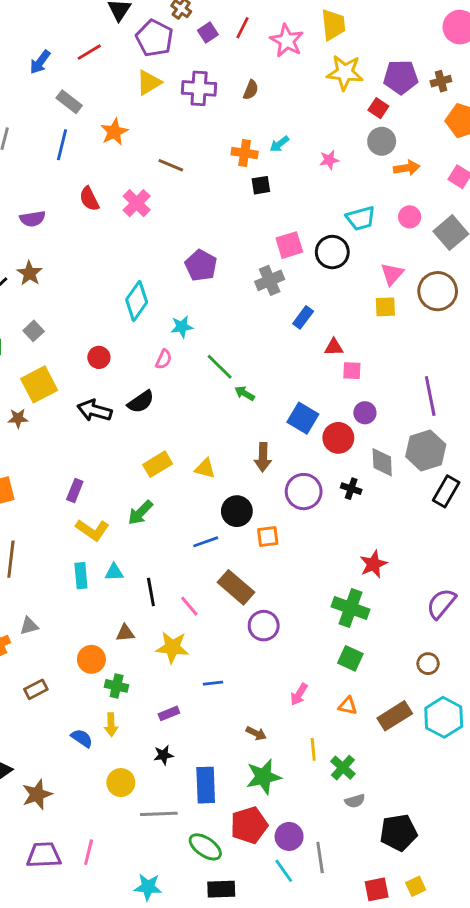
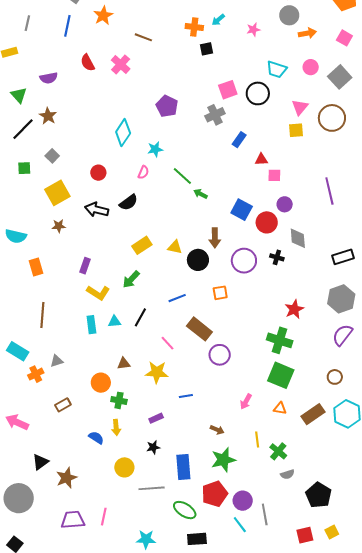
cyan trapezoid: (361, 218) -> (277, 69), turned 35
brown star: (18, 418) -> (59, 226), moved
gray hexagon: (426, 451) -> (341, 299), moved
black rectangle: (446, 491) -> (343, 257), turned 45
black circle: (237, 511) -> (198, 260), moved
black line: (151, 592) -> (140, 317), moved, turned 42
green square: (350, 658) -> (281, 375), size x1.5
black pentagon: (399, 833) -> (319, 495), turned -30

